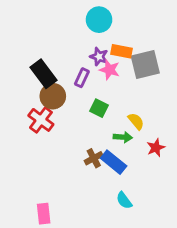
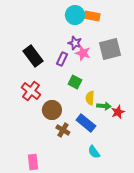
orange rectangle: (121, 51) -> (92, 16), moved
brown circle: (53, 96) -> (52, 110), moved
yellow semicircle: (136, 121) -> (90, 98), moved, turned -136
green arrow: (123, 137) -> (104, 106), moved
brown cross: (94, 158) -> (63, 130), moved, turned -32

